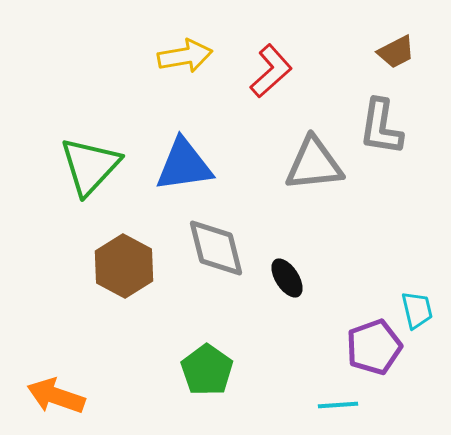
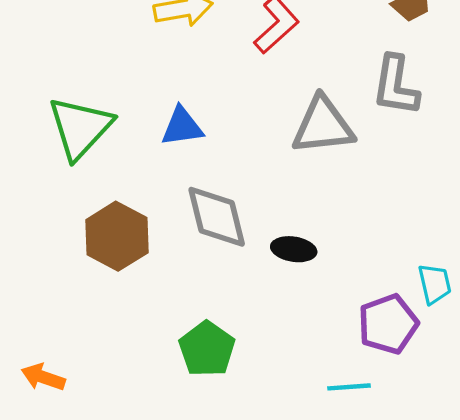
blue triangle: (184, 165) -> (182, 127), size x0.7
black ellipse: (287, 278) -> (294, 249), turned -48
orange arrow: (56, 396) -> (43, 377), size x0.7

